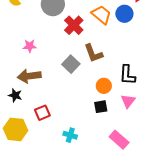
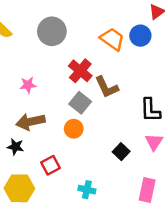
red cross: (74, 25) -> (80, 71), moved
orange circle: (104, 86) -> (74, 129), moved
black square: (101, 107) -> (121, 152), turned -32
pink rectangle: (119, 140) -> (147, 190), turned 66

